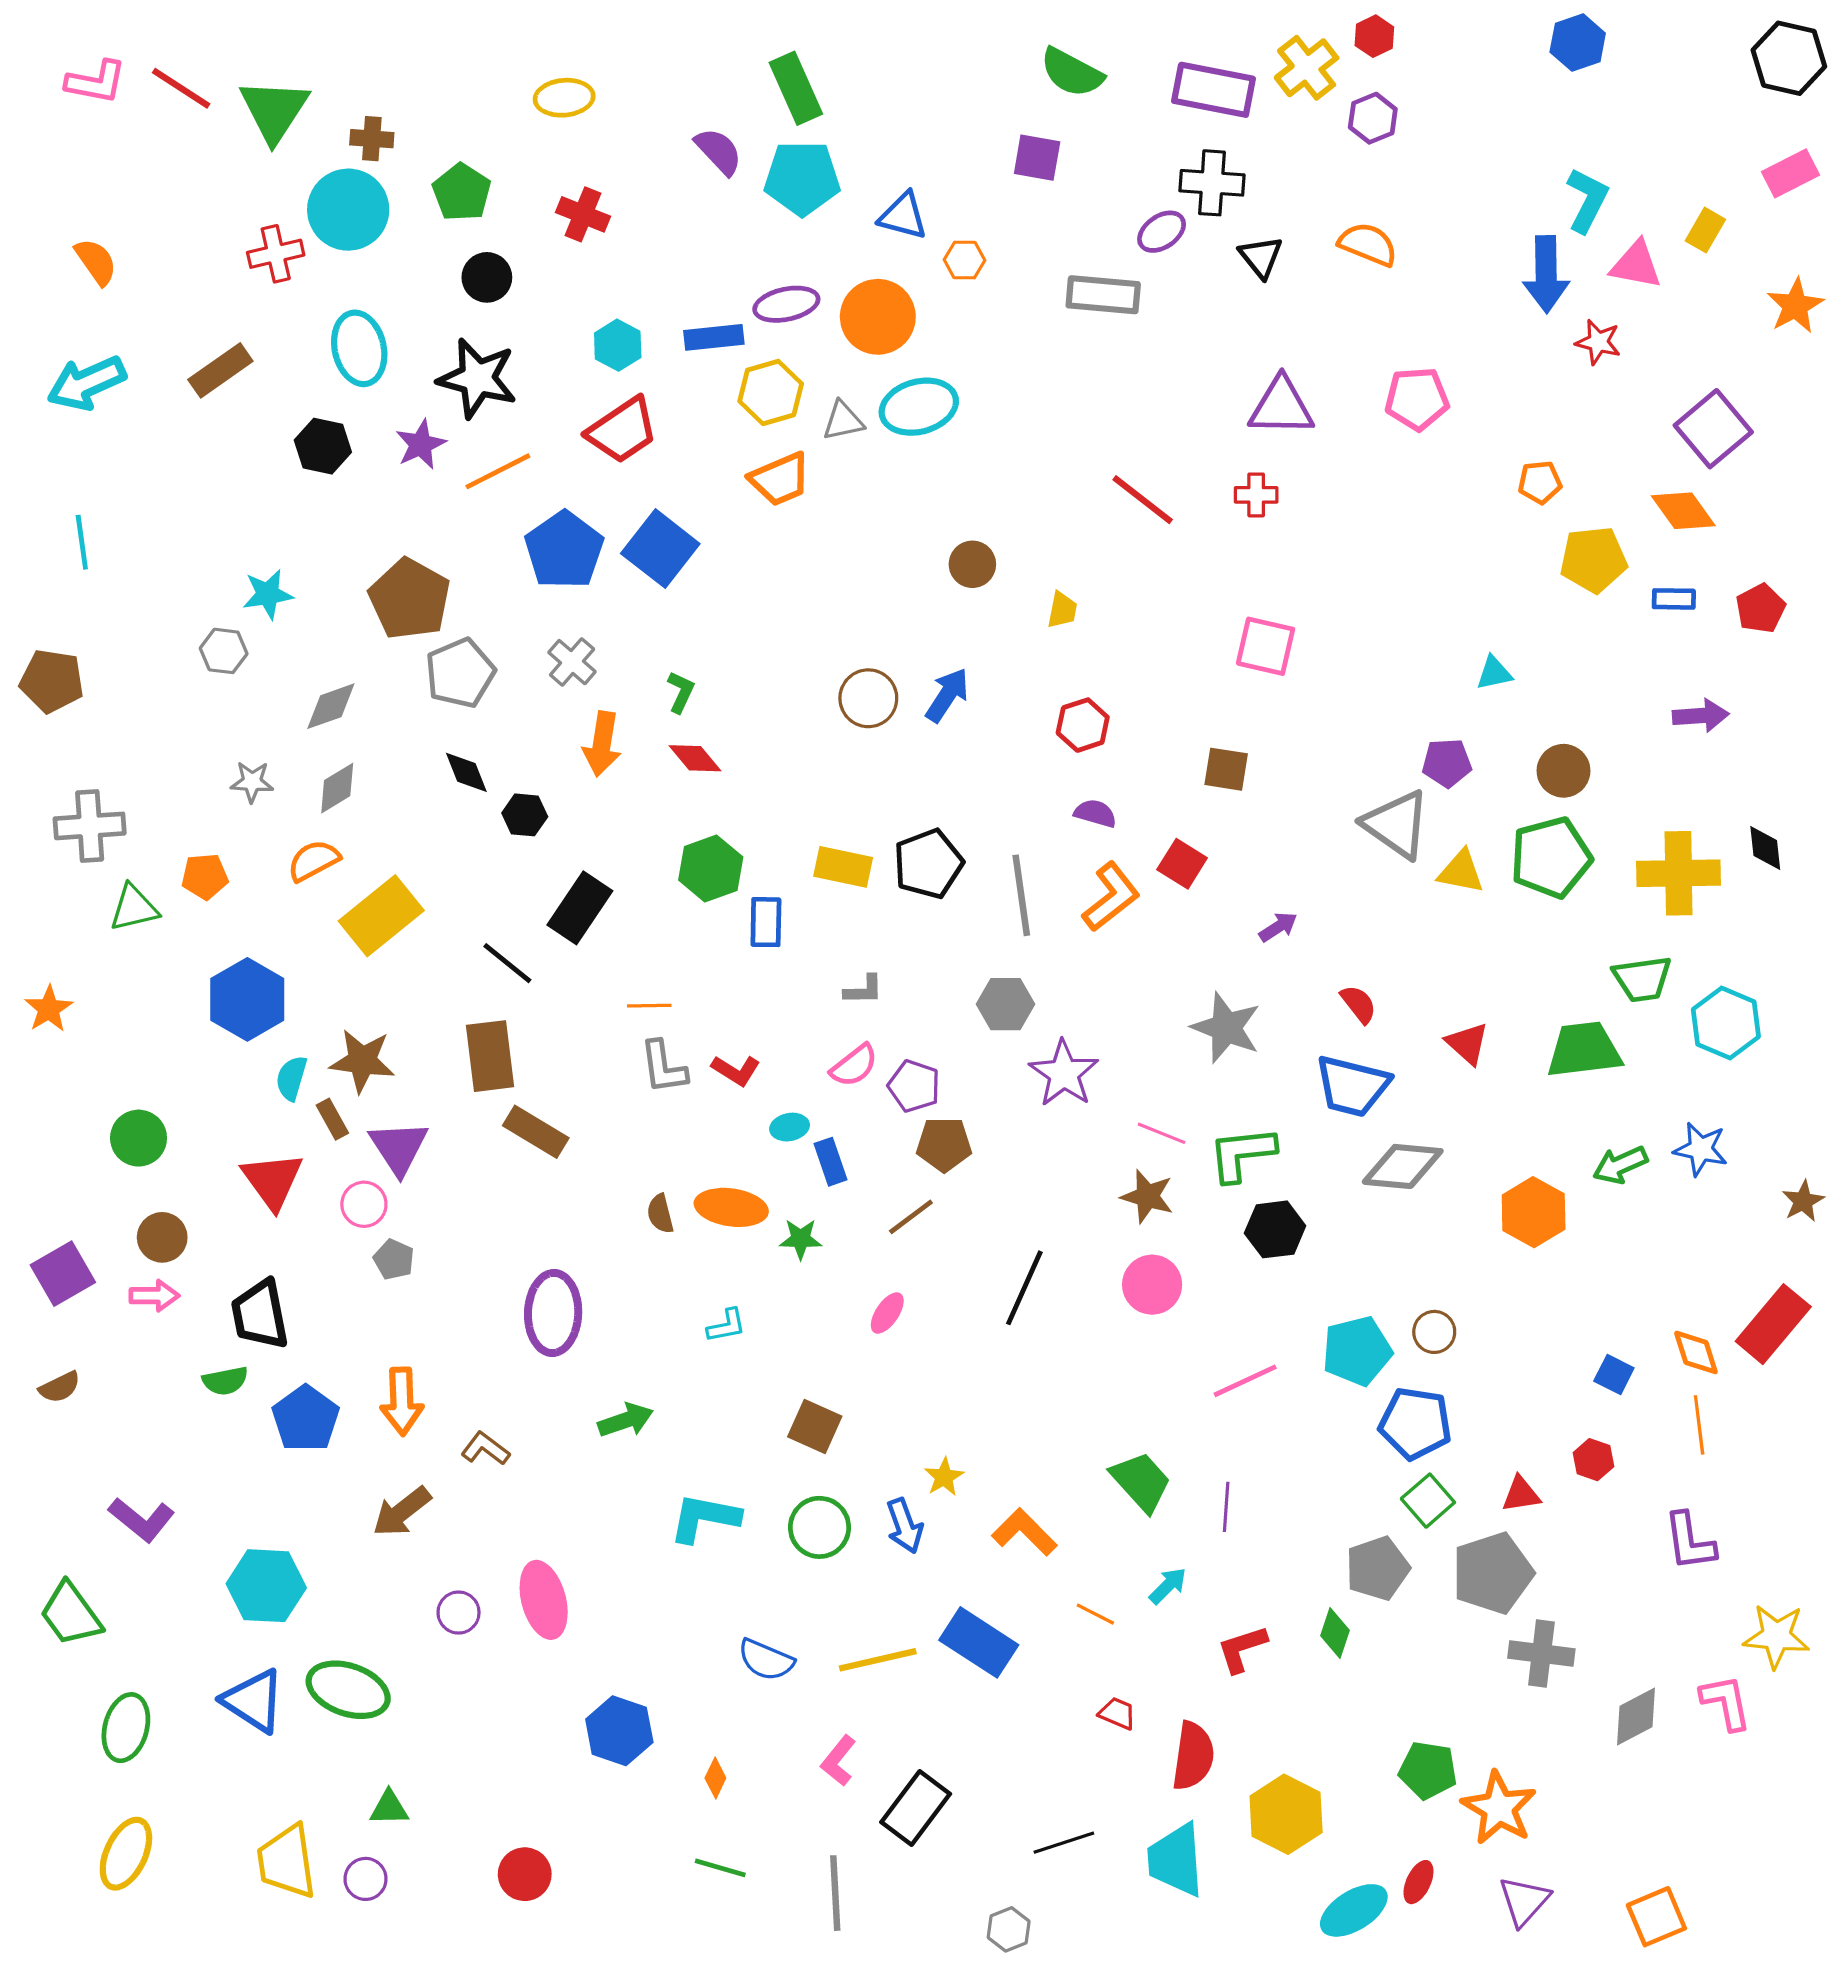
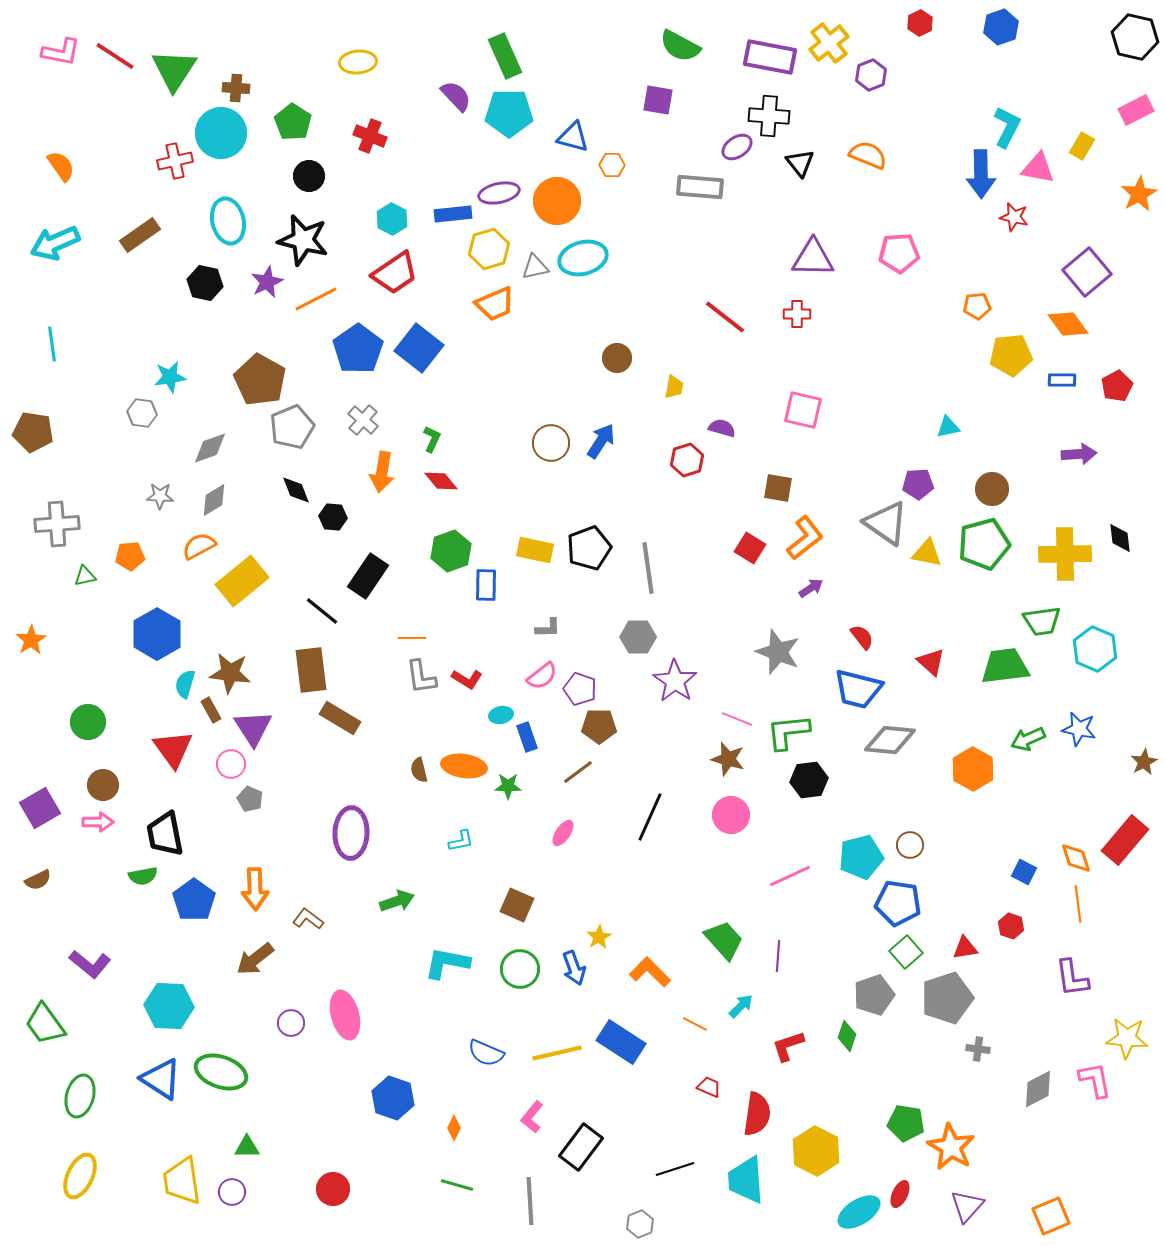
red hexagon: (1374, 36) -> (920, 23), moved
purple semicircle: (1095, 813) -> (722, 428), moved
orange L-shape: (1111, 897) -> (805, 538), moved
green triangle: (134, 908) -> (85, 576), size x0.7
gray cross: (1541, 1654) -> (978, 1049), size x0.6

